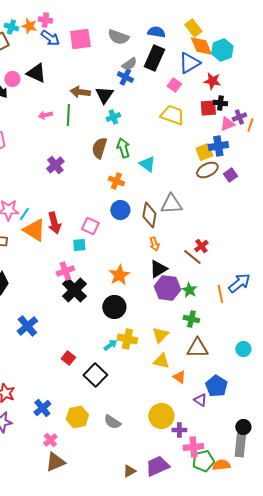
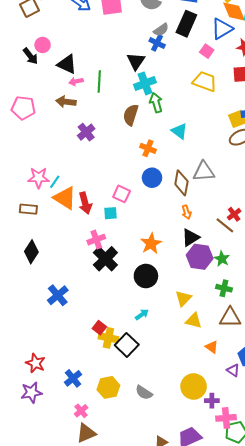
black triangle: (36, 73) -> (67, 64), moved
brown arrow: (80, 92) -> (66, 102), moved
cyan cross: (113, 117) -> (145, 83), size x1.5
green arrow: (123, 148) -> (156, 103), moved
red arrow: (54, 223) -> (85, 203), moved
yellow triangle: (160, 335) -> (183, 298), moved
yellow cross: (127, 339) -> (108, 338), moved
yellow triangle: (161, 361) -> (194, 321), moved

